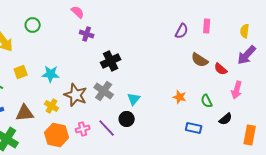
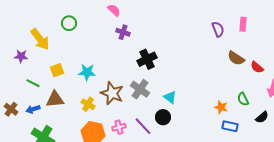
purple semicircle: (182, 31) -> (218, 29), turned -49
orange star: (180, 97) -> (221, 107), moved
cyan triangle: (134, 99) -> (170, 97), turned -32
brown triangle: (25, 113) -> (55, 99), moved

